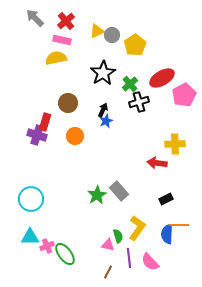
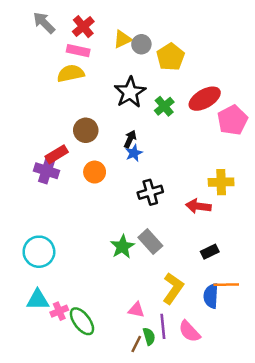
black cross: (139, 102) -> (150, 192), moved
red rectangle: (45, 122) -> (57, 154), turned 42
green semicircle: (118, 236) -> (149, 336), moved

